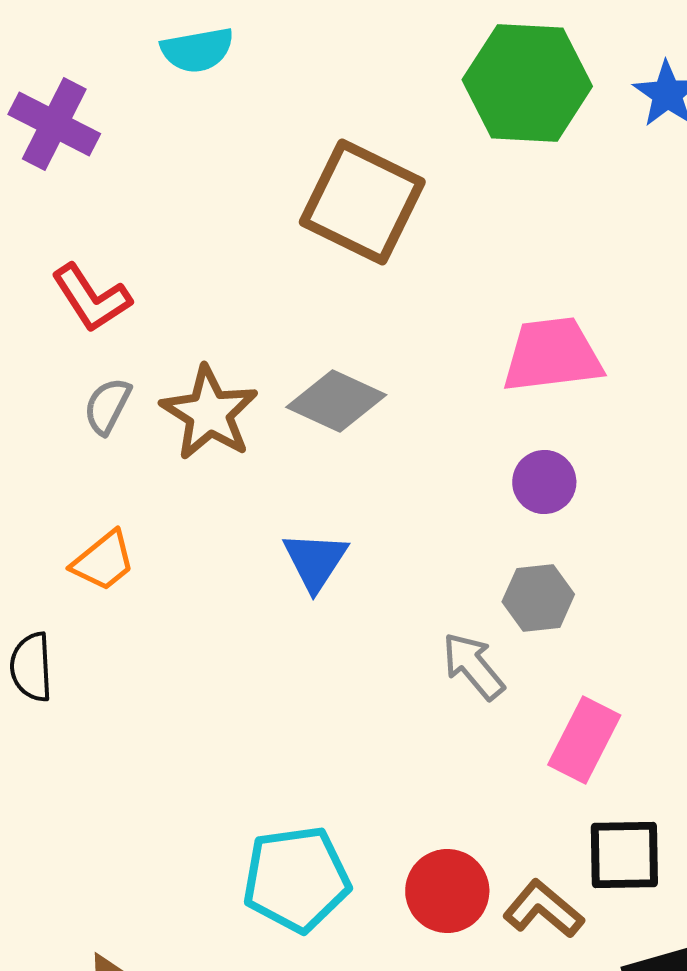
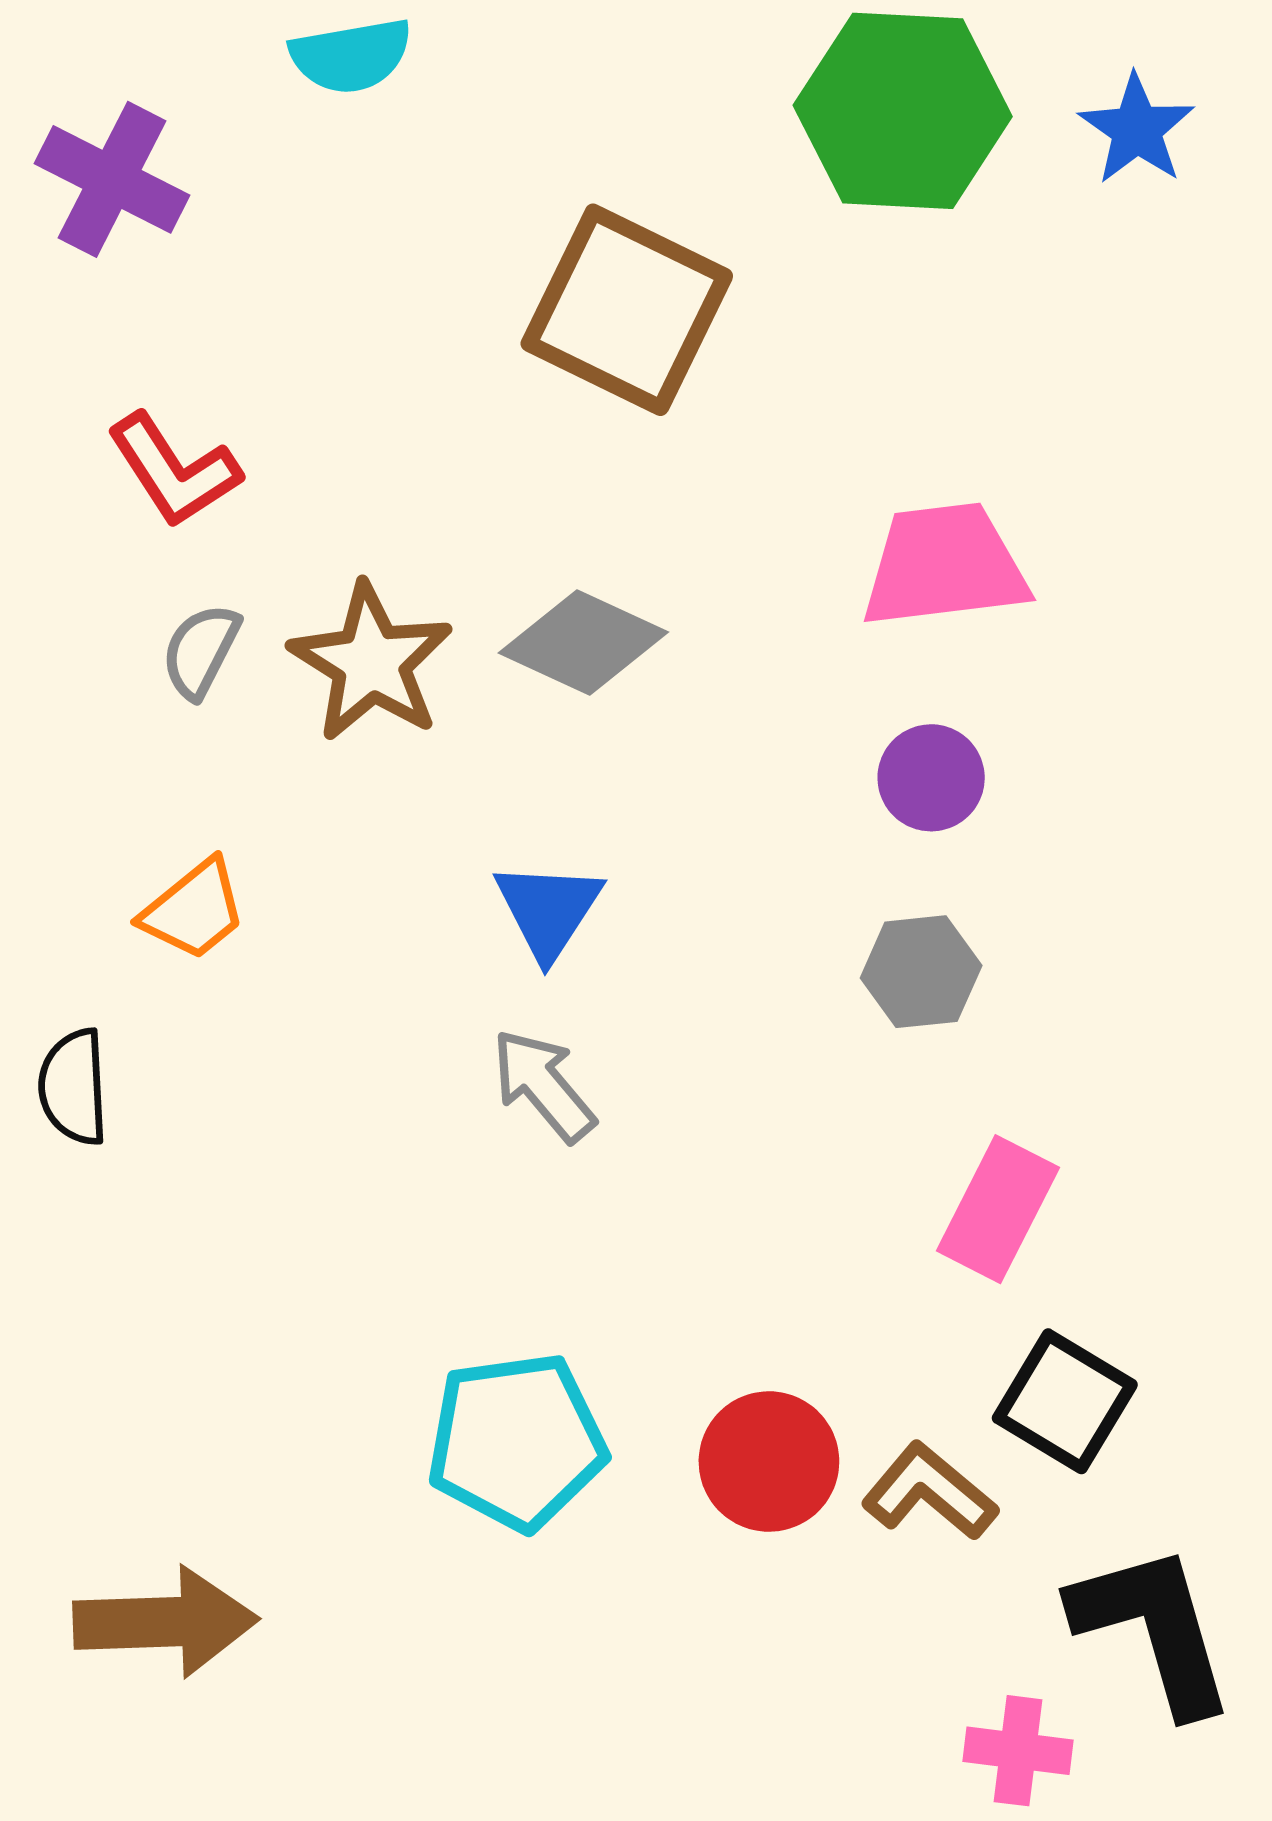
gray arrow: (473, 666) -> (543, 1085), moved
black square: (624, 855) -> (1065, 1401), turned 32

